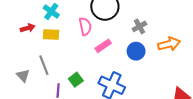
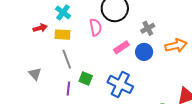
pink rectangle: (103, 46) -> (121, 47), moved
gray line: (44, 65) -> (67, 59), moved
green square: (76, 80) -> (86, 78), turned -32

